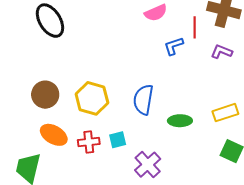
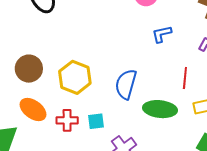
red line: (195, 27) -> (185, 78), moved
green ellipse: (180, 121) -> (160, 109), size x1.4

